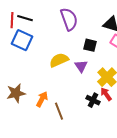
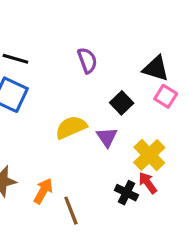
purple semicircle: (69, 19) -> (87, 60), size x0.7
black square: (90, 45) -> (122, 103), turned 32

